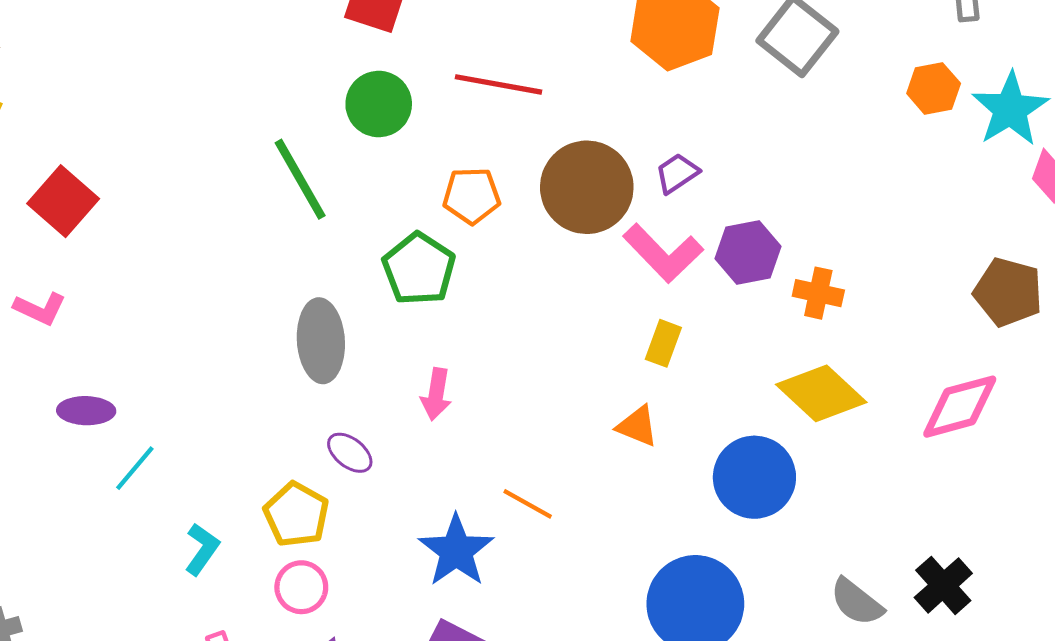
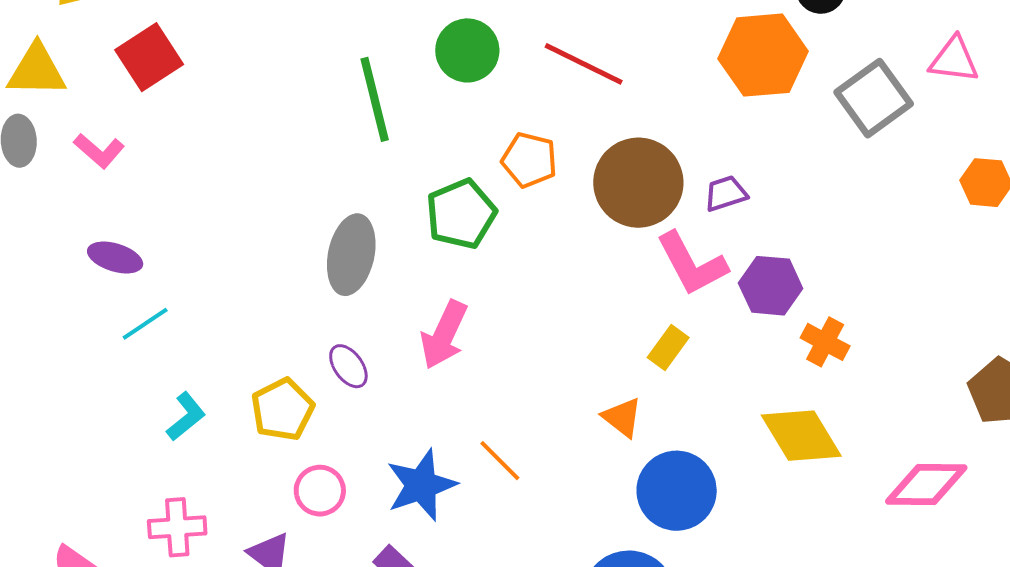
pink arrow: (436, 394) -> (444, 335), size x1.4
blue circle: (754, 477) -> (677, 491), moved
pink circle: (301, 587) -> (320, 491), moved

